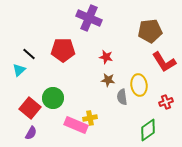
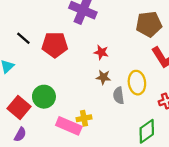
black line: (29, 54) -> (23, 38), moved

